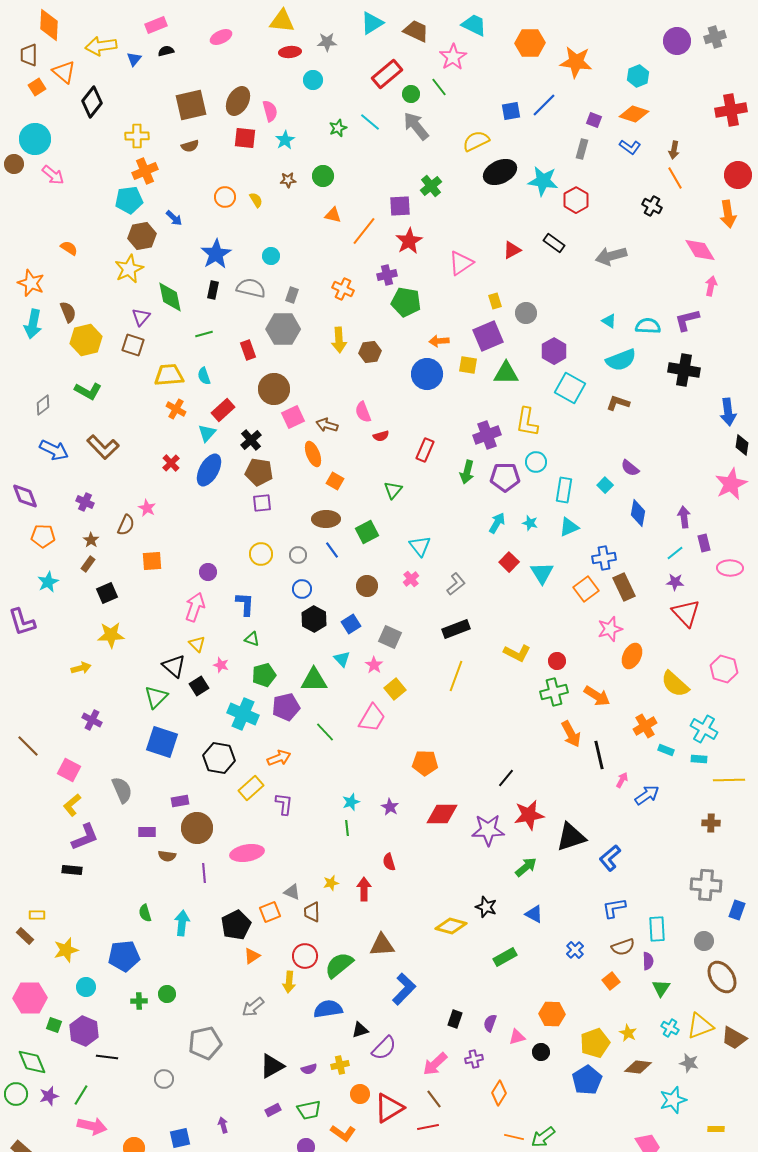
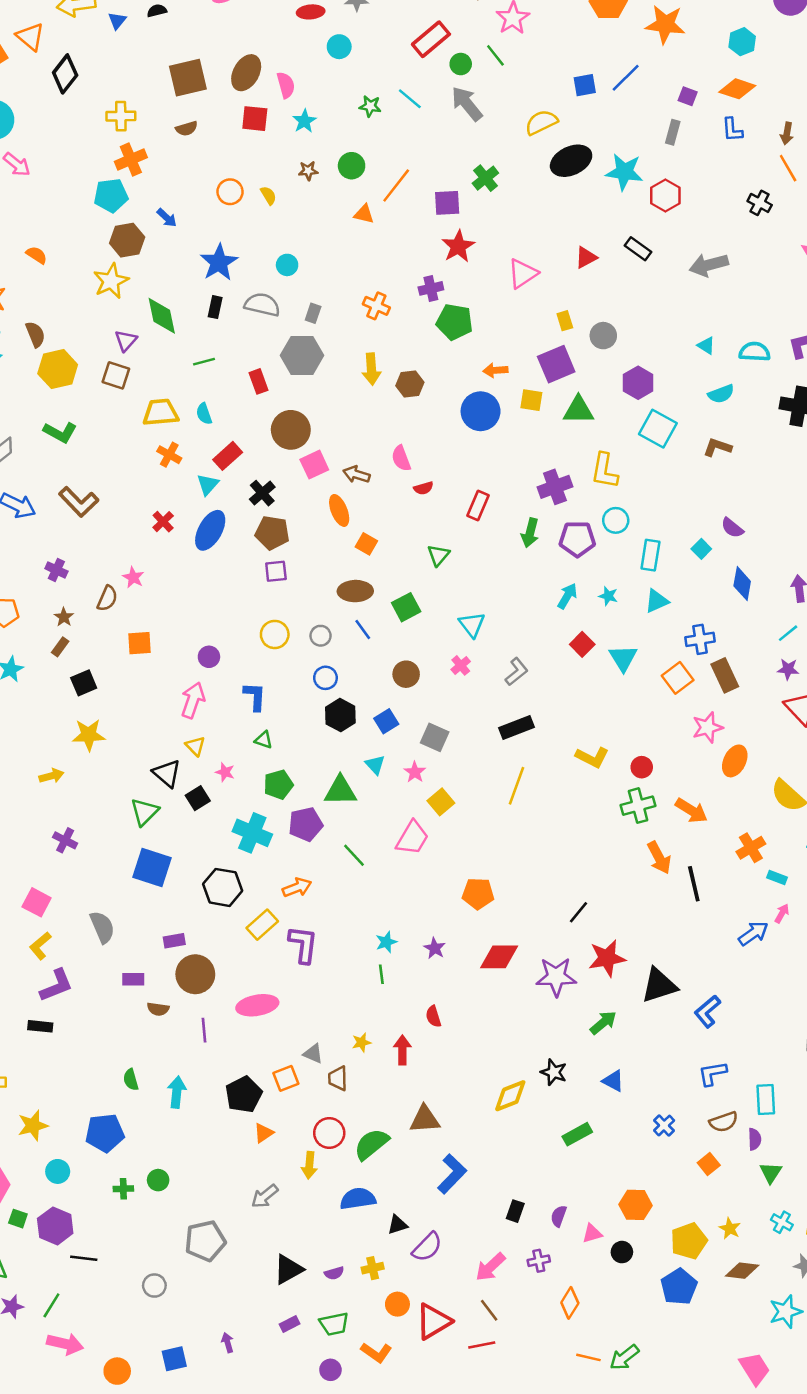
green star: (338, 128) -> (370, 106), turned 30
blue L-shape: (630, 147) -> (732, 130), turned 50
orange line: (364, 231) -> (396, 186), moved
cyan semicircle: (621, 360) -> (721, 394), size x0.7
pink arrow: (622, 780) -> (782, 913), moved
purple L-shape: (284, 804) -> (303, 944), size x1.4
yellow diamond: (451, 926) -> (510, 1096), turned -36

